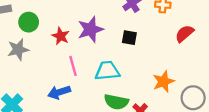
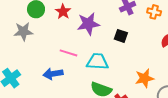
red star: (61, 36) -> (63, 12), moved
pink line: (73, 66) -> (68, 53), turned -66

